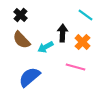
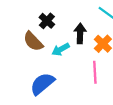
black cross: (20, 15) -> (47, 21), moved
pink line: (76, 67) -> (95, 72), turned 72

